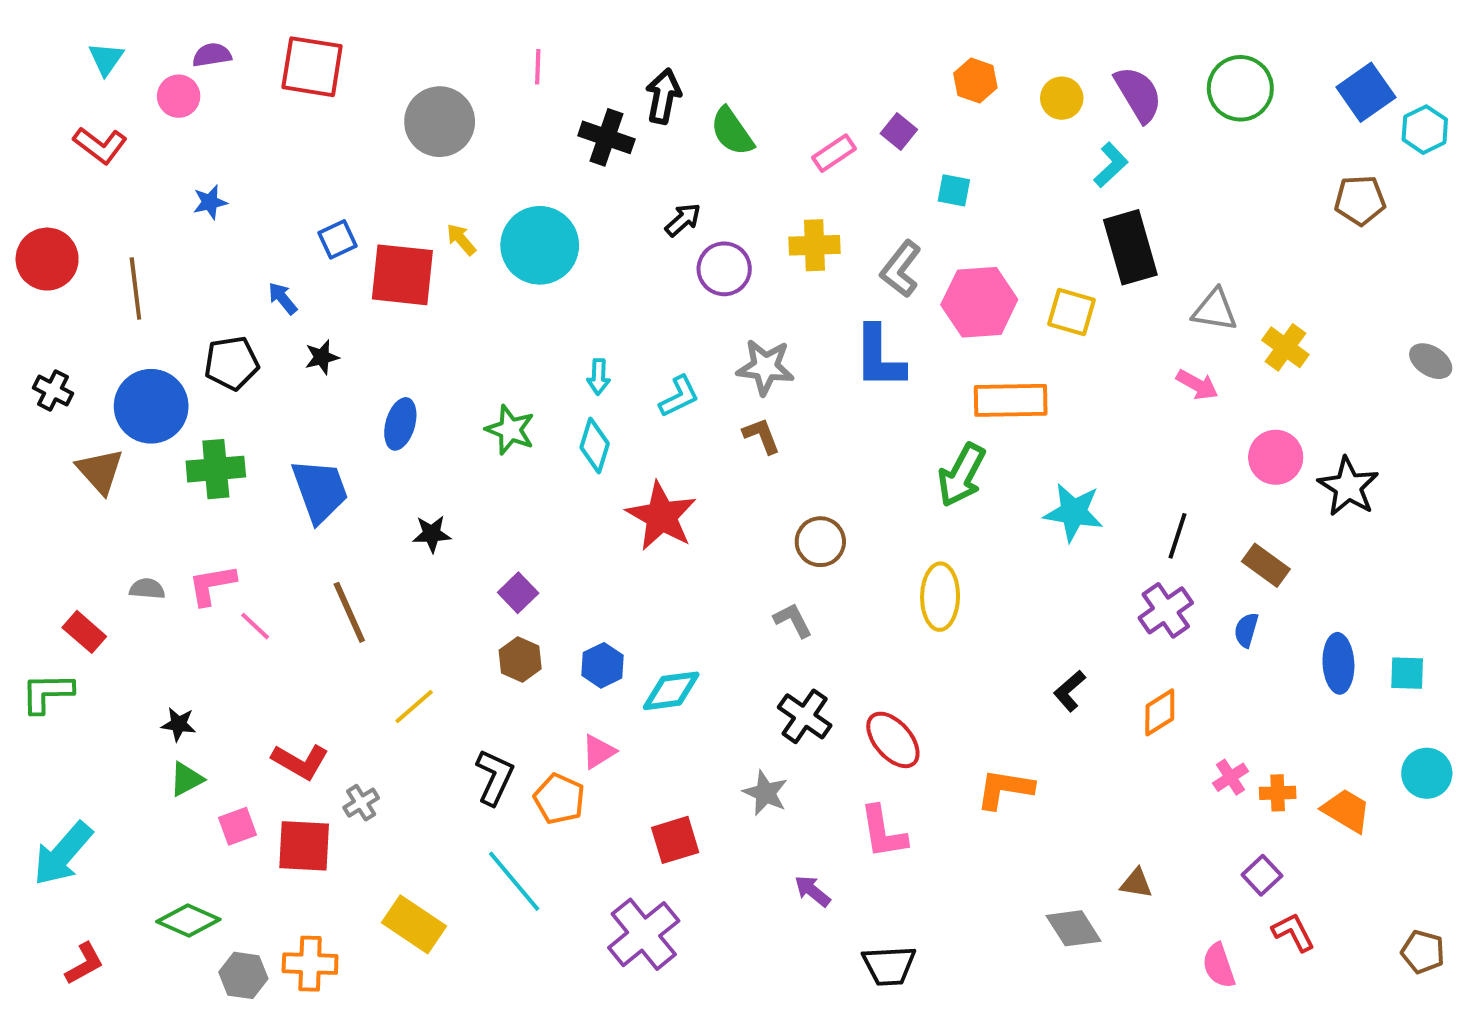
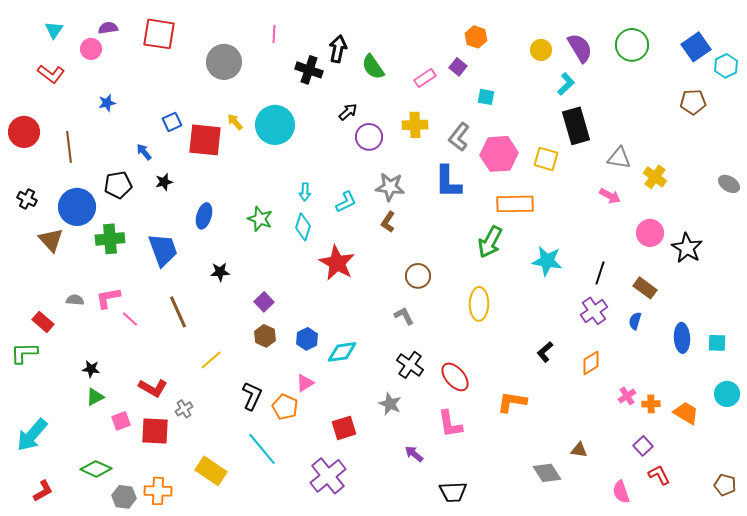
orange hexagon: (975, 80) -> (476, 37), moved
brown L-shape: (761, 436) -> (388, 222), turned -125

